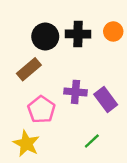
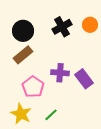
black cross: (78, 34) -> (62, 27), turned -30
black circle: (45, 37) -> (23, 31), moved
green line: (92, 141) -> (51, 115), moved

